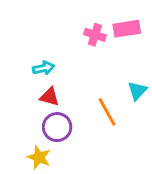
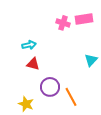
orange line: (107, 112) -> (71, 97), moved
purple circle: (57, 127) -> (50, 87), moved

